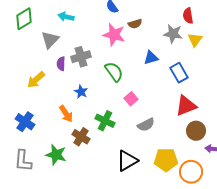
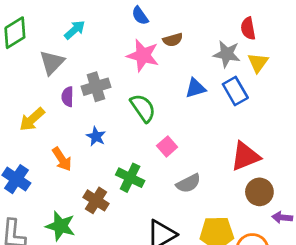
cyan arrow: (66, 17) -> (75, 30), turned 126
blue rectangle: (179, 73) -> (235, 91), moved
orange arrow: (66, 114) -> (62, 159), moved

